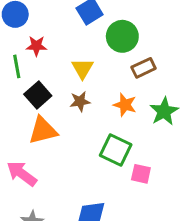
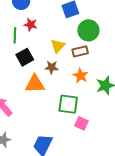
brown rectangle: (144, 68) -> (80, 51), moved
orange triangle: (43, 130) -> (35, 84), moved
green square: (116, 150) -> (68, 104), turned -30

